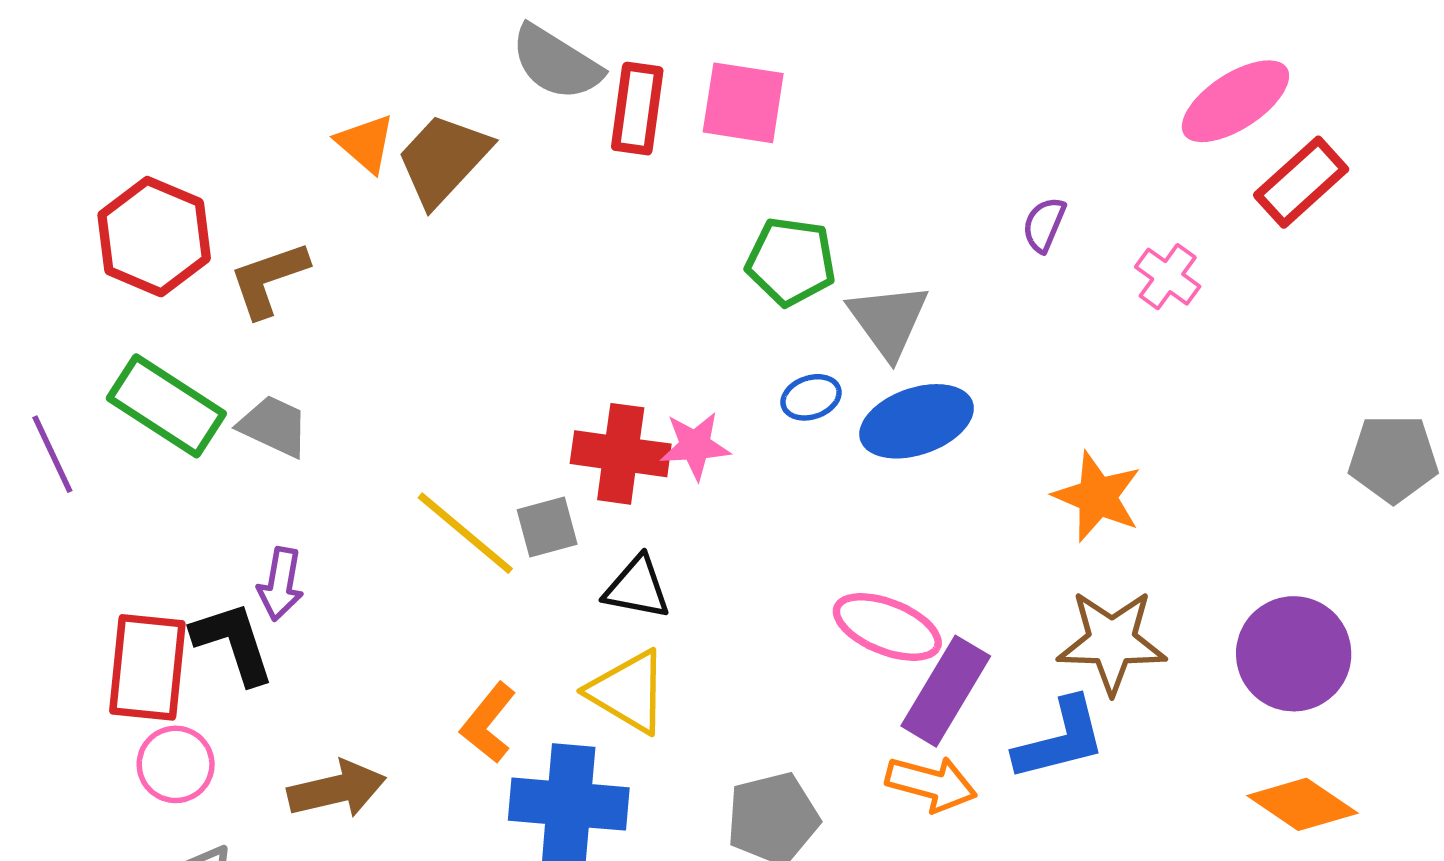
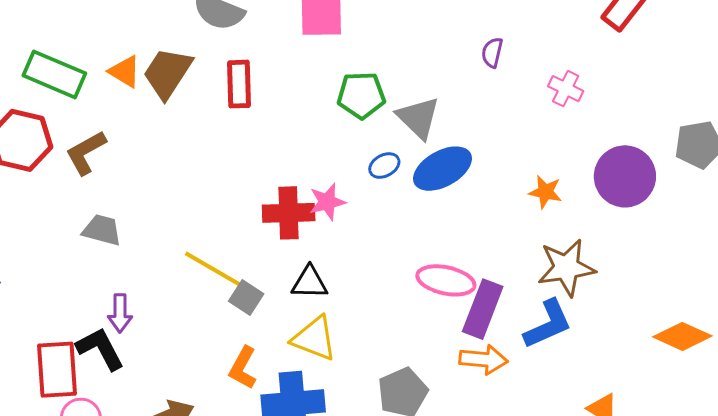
red rectangle: (637, 109) -> (239, 84), moved
pink cross: (1168, 277) -> (566, 89), moved
green rectangle: (166, 406) -> (54, 74), moved
orange star: (1097, 497) -> (545, 192), size x0.7
gray square: (547, 527) -> (246, 298), moved, turned -32
purple circle: (1294, 654) -> (625, 176), moved

